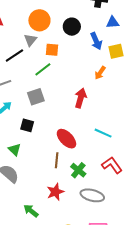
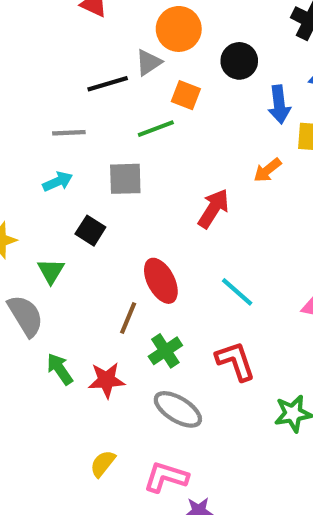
green arrow: (31, 211) -> (60, 369), moved

